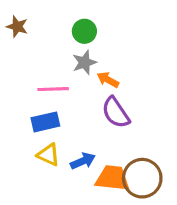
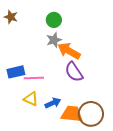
orange arrow: (108, 80) -> (69, 51), size x1.6
pink line: (53, 89) -> (34, 78), moved
blue rectangle: (45, 122) -> (16, 72), moved

